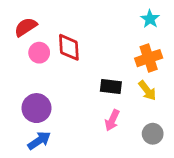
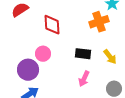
pink circle: (39, 53) -> (43, 54), moved
orange cross: (149, 58) -> (99, 22), moved

